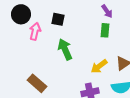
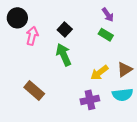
black square: (58, 19) -> (65, 29), moved, turned 32
green rectangle: (105, 30) -> (106, 35), turned -64

